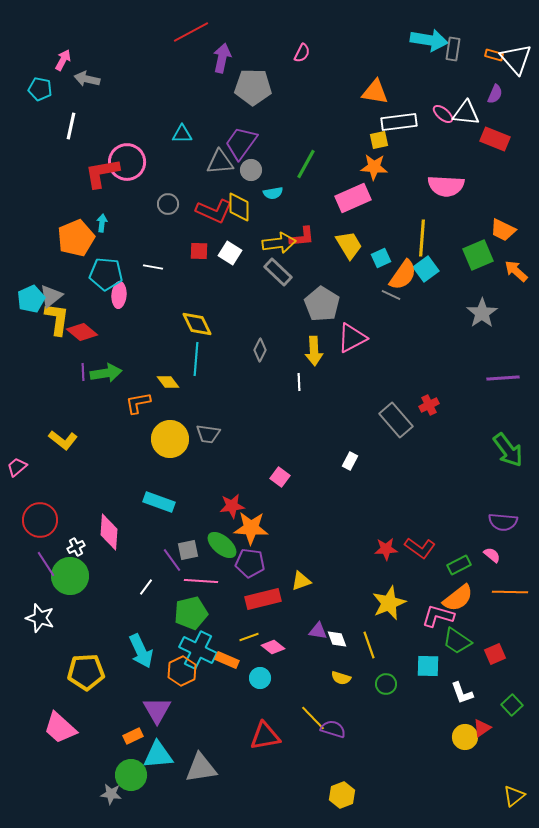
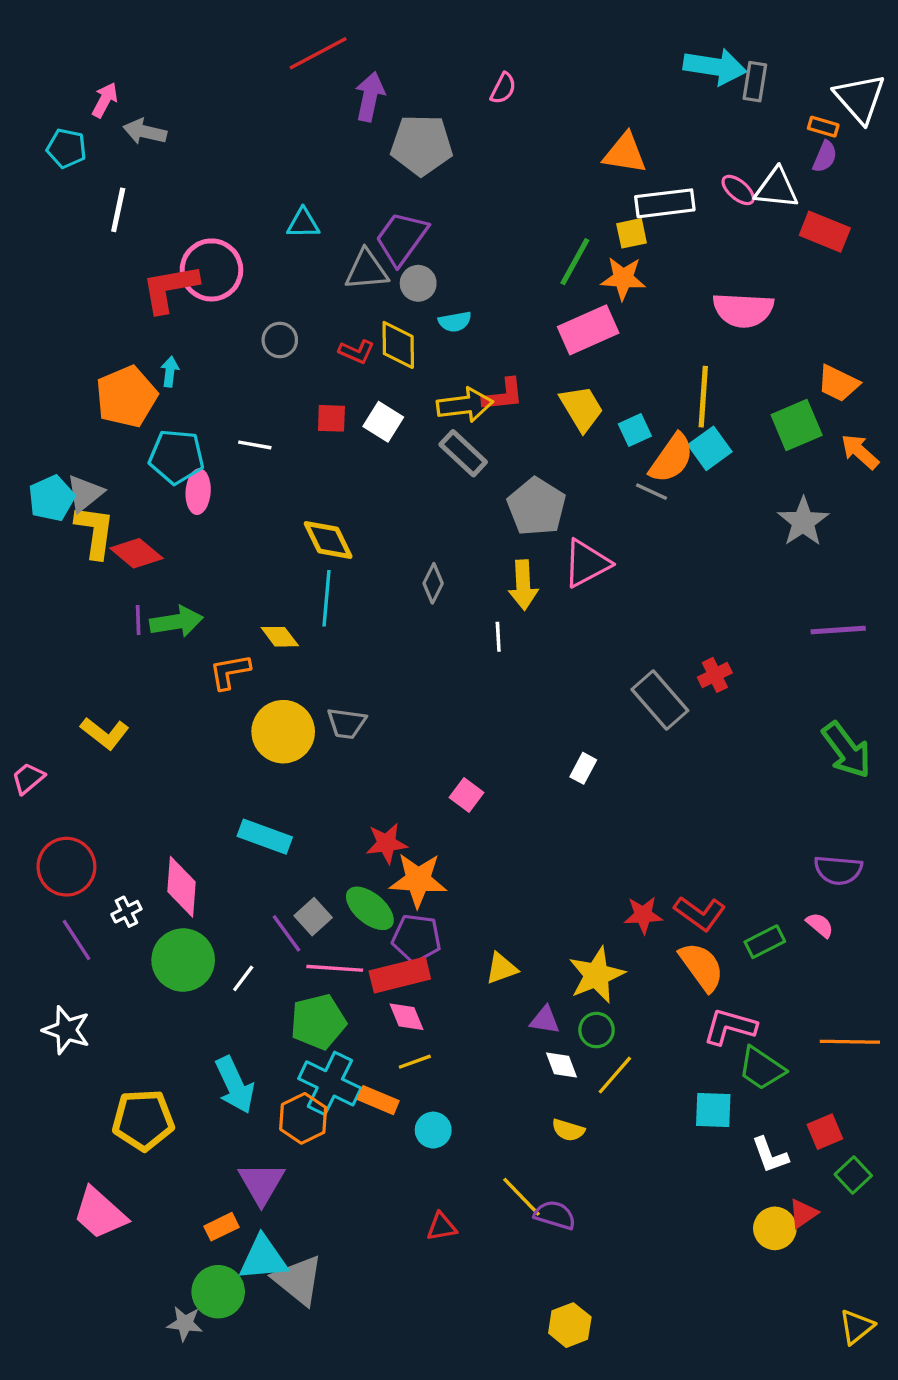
orange rectangle: (494, 55) -> (823, 127), moved
green line: (306, 164) -> (575, 262), moved
red L-shape: (214, 211) -> (356, 352), size x0.6
gray square: (188, 550) -> (313, 917), turned -30
green circle: (70, 576) -> (183, 960), moved
orange line: (510, 592) -> (850, 1042), moved
orange semicircle: (458, 598) -> (702, 967), moved, turned -88
red rectangle: (263, 599) -> (400, 975), moved
yellow star: (389, 603) -> (597, 975), moved
purple triangle: (318, 631) -> (545, 1020), moved
yellow line: (369, 645) -> (615, 1075), turned 60
pink diamond: (273, 647) -> (406, 1017), moved, turned 30
red square: (495, 654) -> (825, 1132), moved
green circle: (386, 684) -> (597, 1030), moved
red triangle: (265, 736) -> (441, 1227), size x0.6
gray triangle: (201, 768) -> (298, 1280), moved, turned 48

